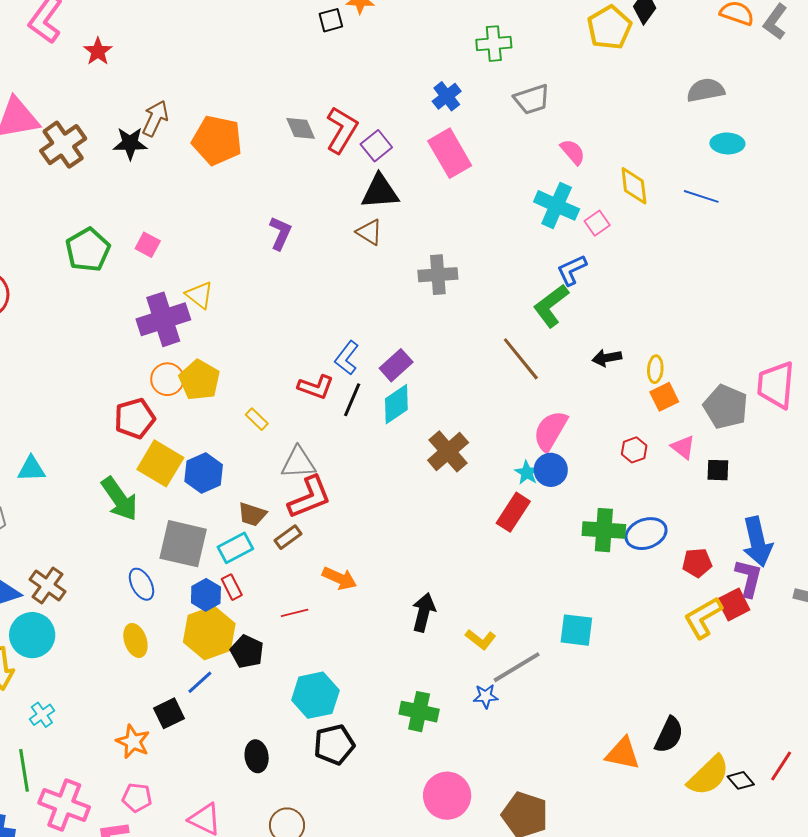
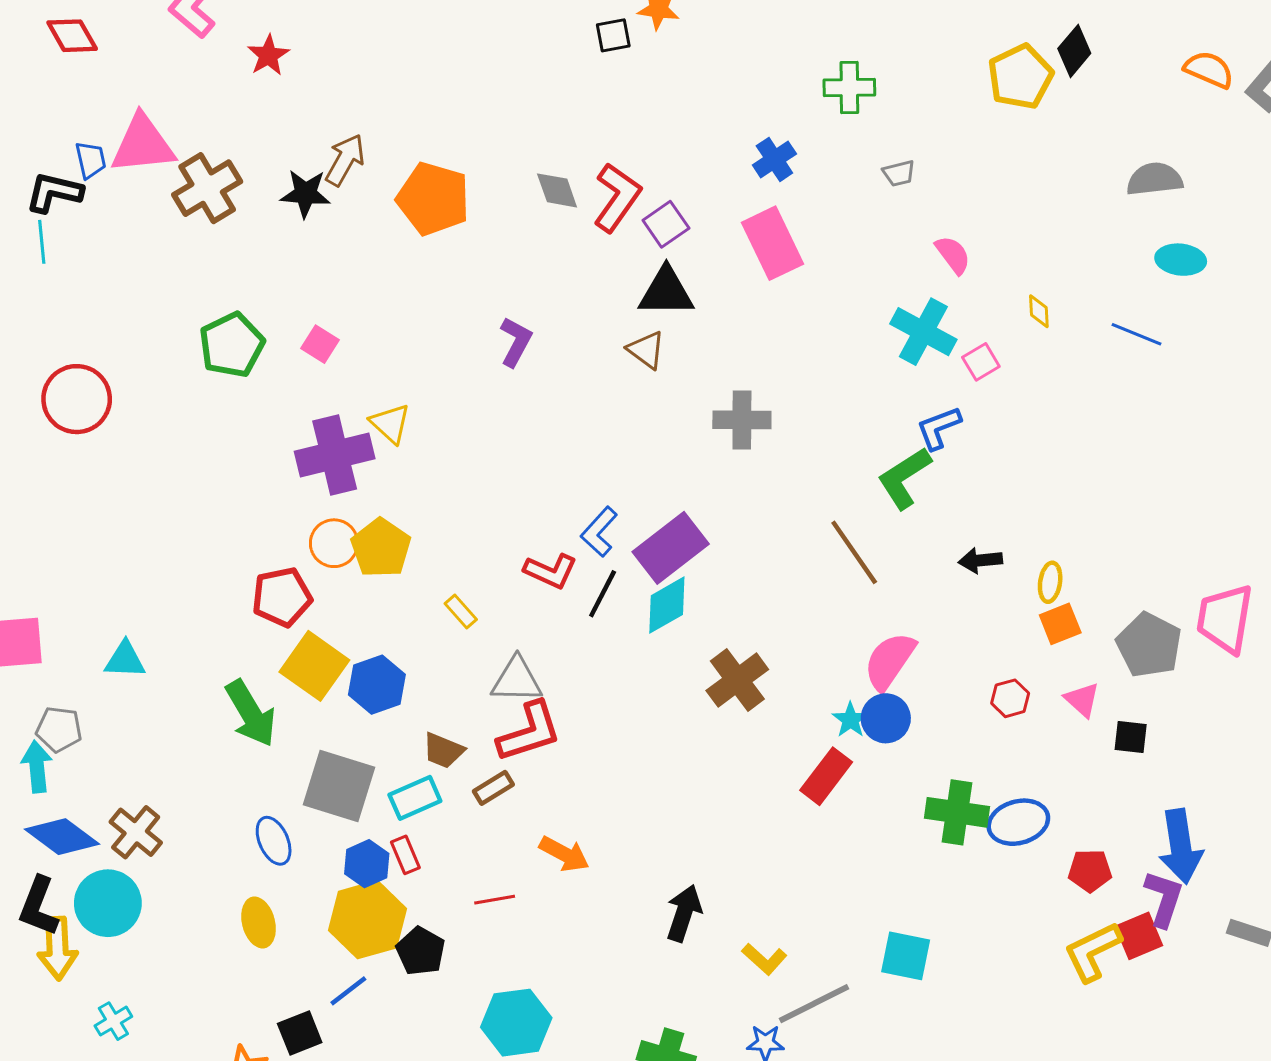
gray trapezoid: (532, 99) -> (899, 173), size x0.6
yellow diamond: (634, 186) -> (1039, 311), size x0.6
purple rectangle: (396, 365) -> (671, 548), size x1.5

